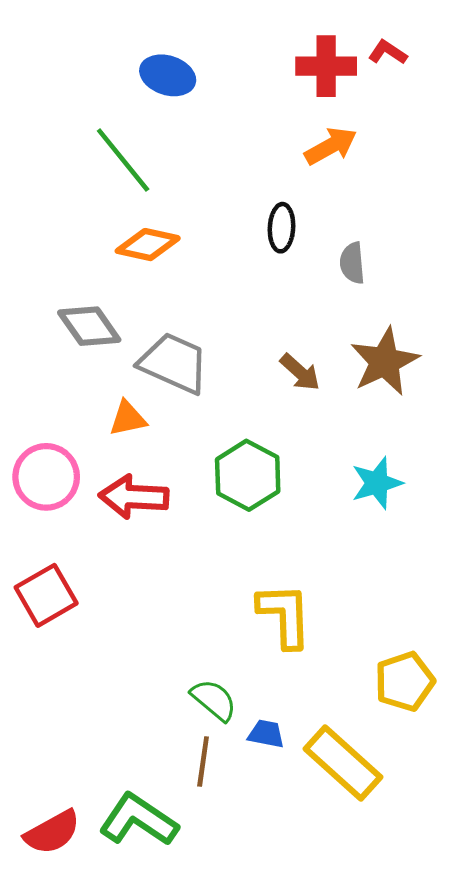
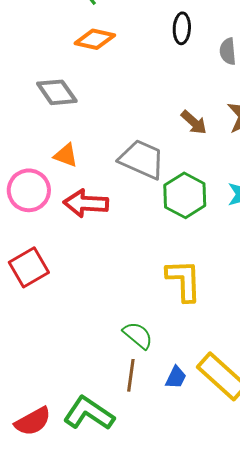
gray trapezoid: (174, 363) -> (142, 159), moved
orange triangle: (128, 418) -> (66, 155), moved, turned 32
green hexagon: (248, 475) -> (185, 195), moved
blue trapezoid: (266, 734) -> (176, 377), moved, turned 105

